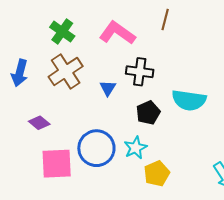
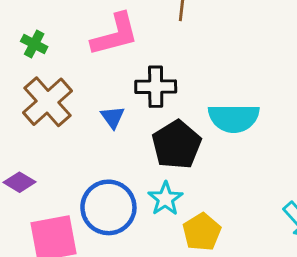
green cross: (62, 32) -> (34, 44), size x0.7
pink L-shape: (117, 33) -> (115, 35), turned 138
black pentagon: (148, 113) -> (177, 145), size x1.4

